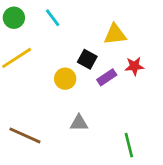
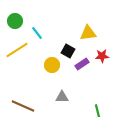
cyan line: (53, 18) -> (37, 33), moved

